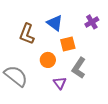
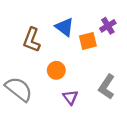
orange square: (68, 44) -> (88, 41), moved
gray L-shape: (79, 68) -> (107, 87), moved

